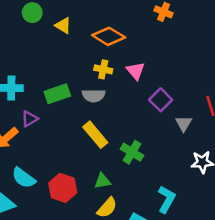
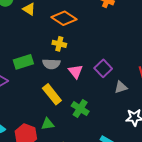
pink triangle: (136, 71) -> (75, 71), moved
gray triangle: (184, 123) -> (121, 87), turned 40
green triangle: (102, 181) -> (48, 124), moved

